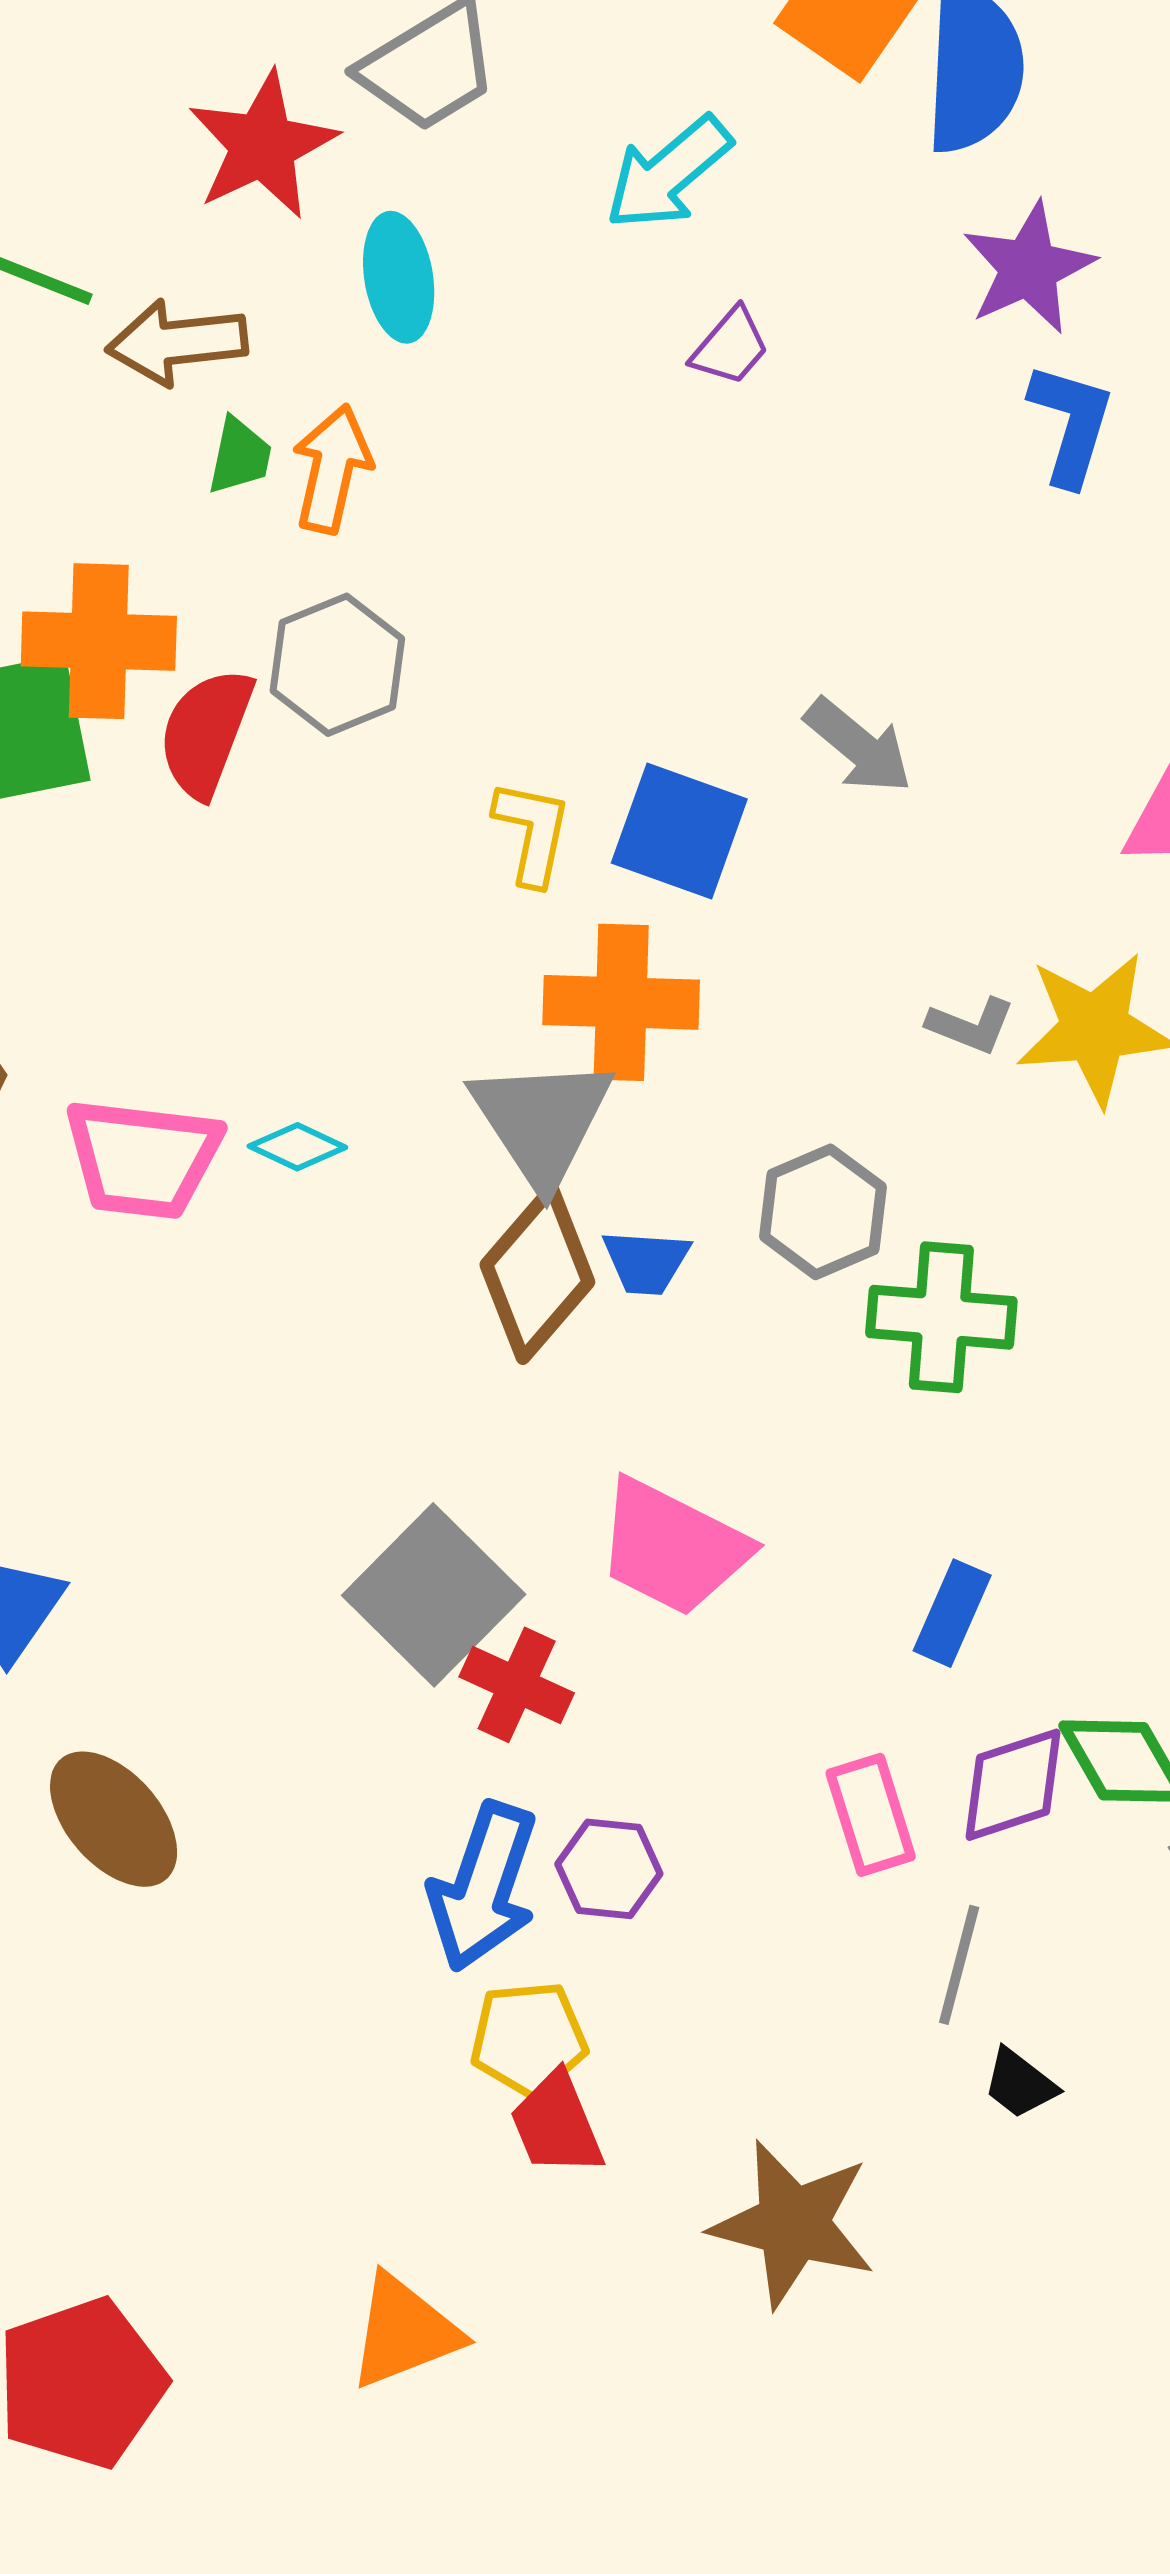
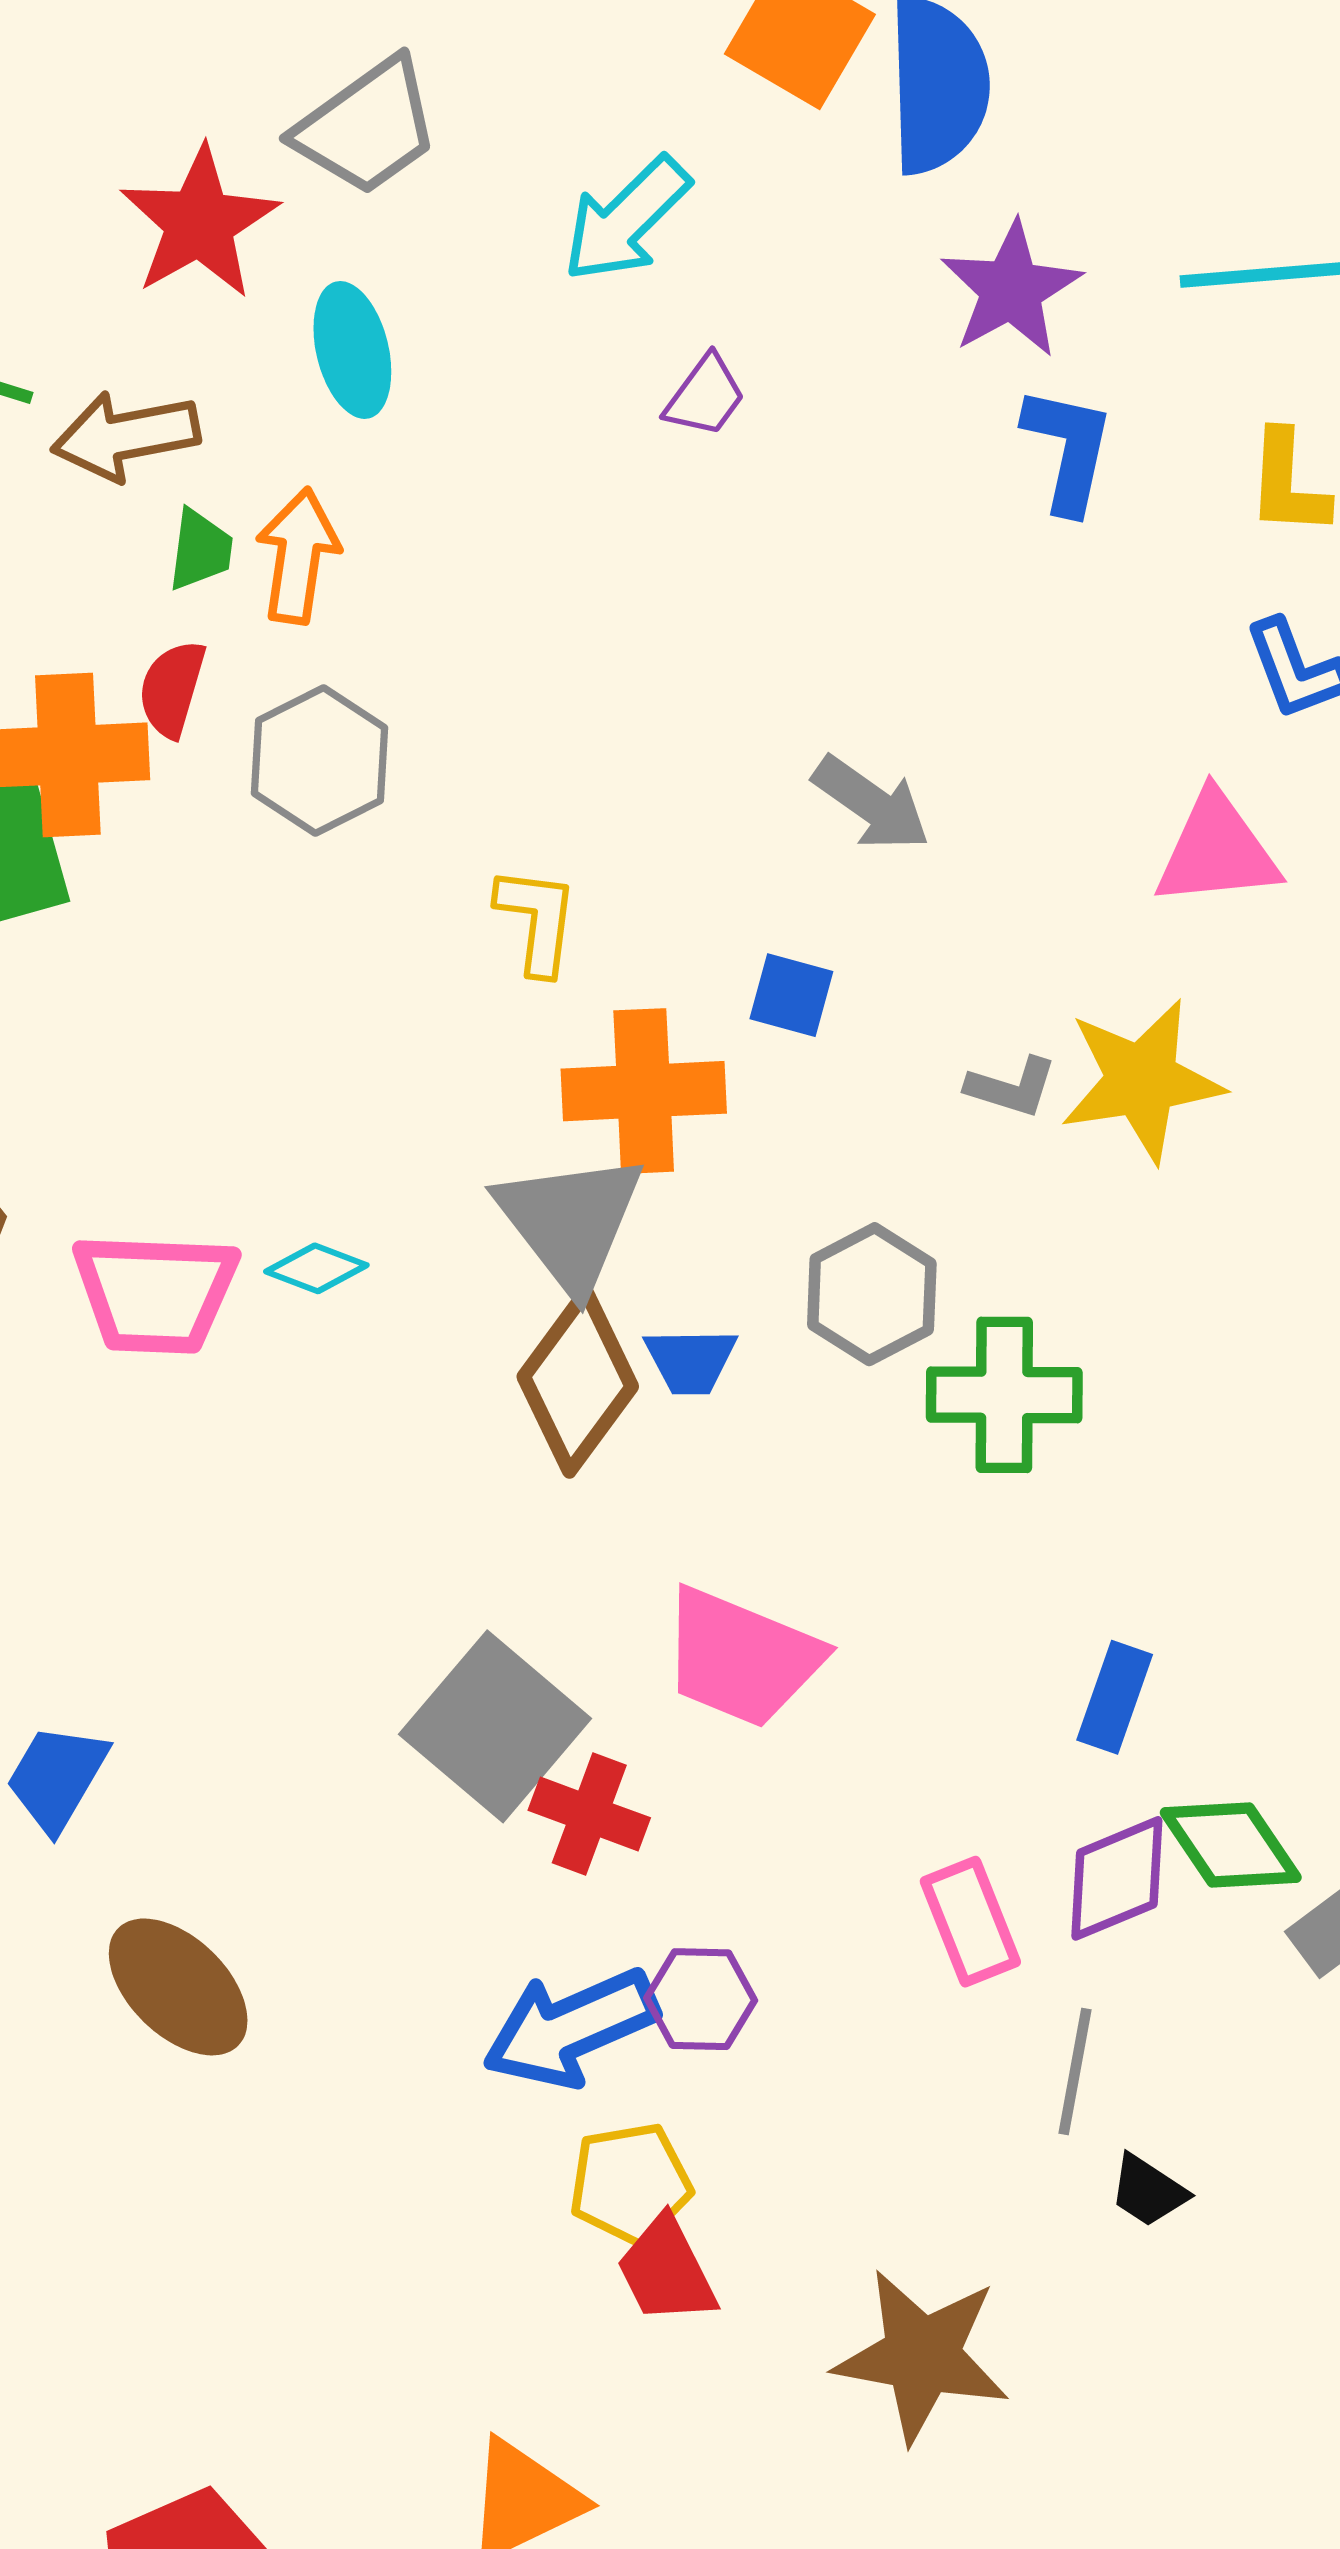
red semicircle: (206, 733) -> (172, 689), moved, size x0.7
blue square: (679, 831) -> (791, 995), moved, size x0.6
blue rectangle: (952, 1613) -> (1115, 1697), moved
blue arrow: (483, 1887) -> (571, 2028), turned 52

